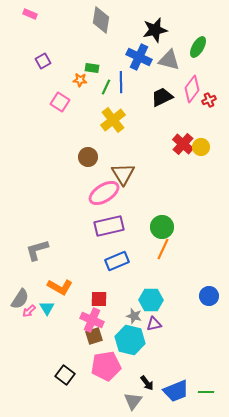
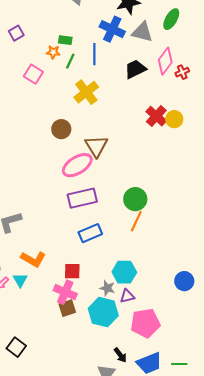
green line: (106, 87) -> (70, 61), moved
blue circle: (209, 296) -> (184, 281), moved
pink pentagon: (106, 366) -> (145, 323), moved
black square: (65, 375) -> (16, 347), moved

